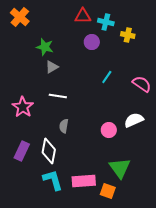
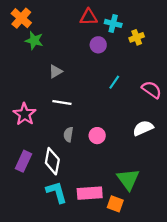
yellow cross: (128, 35) -> (137, 37), turned -32
green star: (45, 47) -> (34, 41), moved
pink circle: (109, 130) -> (97, 136), moved

